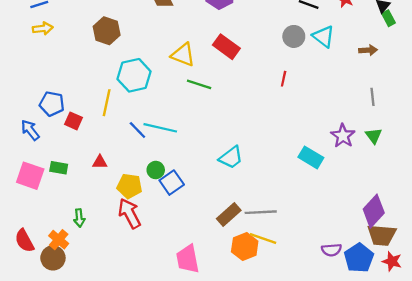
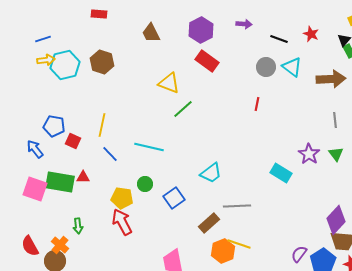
red rectangle: (226, 47) -> (207, 61), moved
brown arrow: (368, 50) -> (331, 79), size x1.8
cyan hexagon: (134, 75) -> (65, 65), moved
green line: (199, 84) -> (183, 109), turned -60
blue line: (137, 130) -> (110, 154), moved
red triangle: (100, 162) -> (83, 177), moved
green rectangle: (59, 168) -> (60, 182), size x1.8
blue square: (172, 183) -> (174, 198), moved
gray line: (261, 212) -> (237, 206), moved
purple semicircle: (331, 250) -> (299, 254), turned 132

